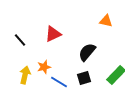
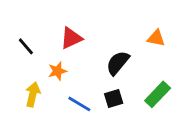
orange triangle: (106, 21) -> (156, 38), moved
orange star: (44, 67) -> (57, 71), moved

